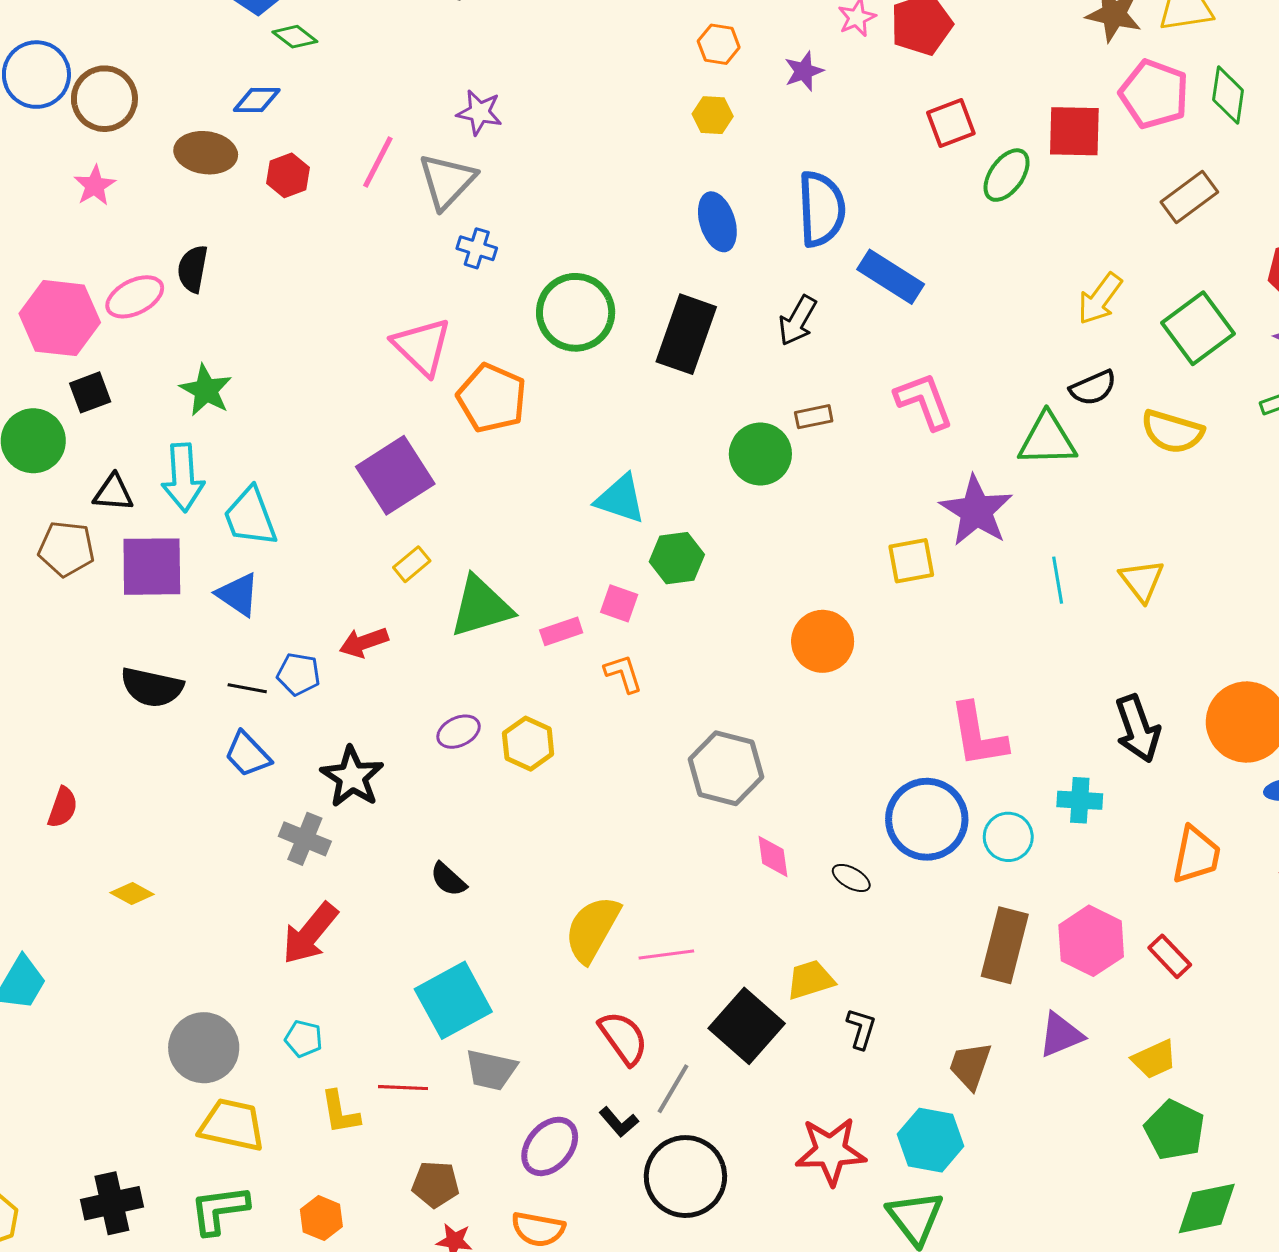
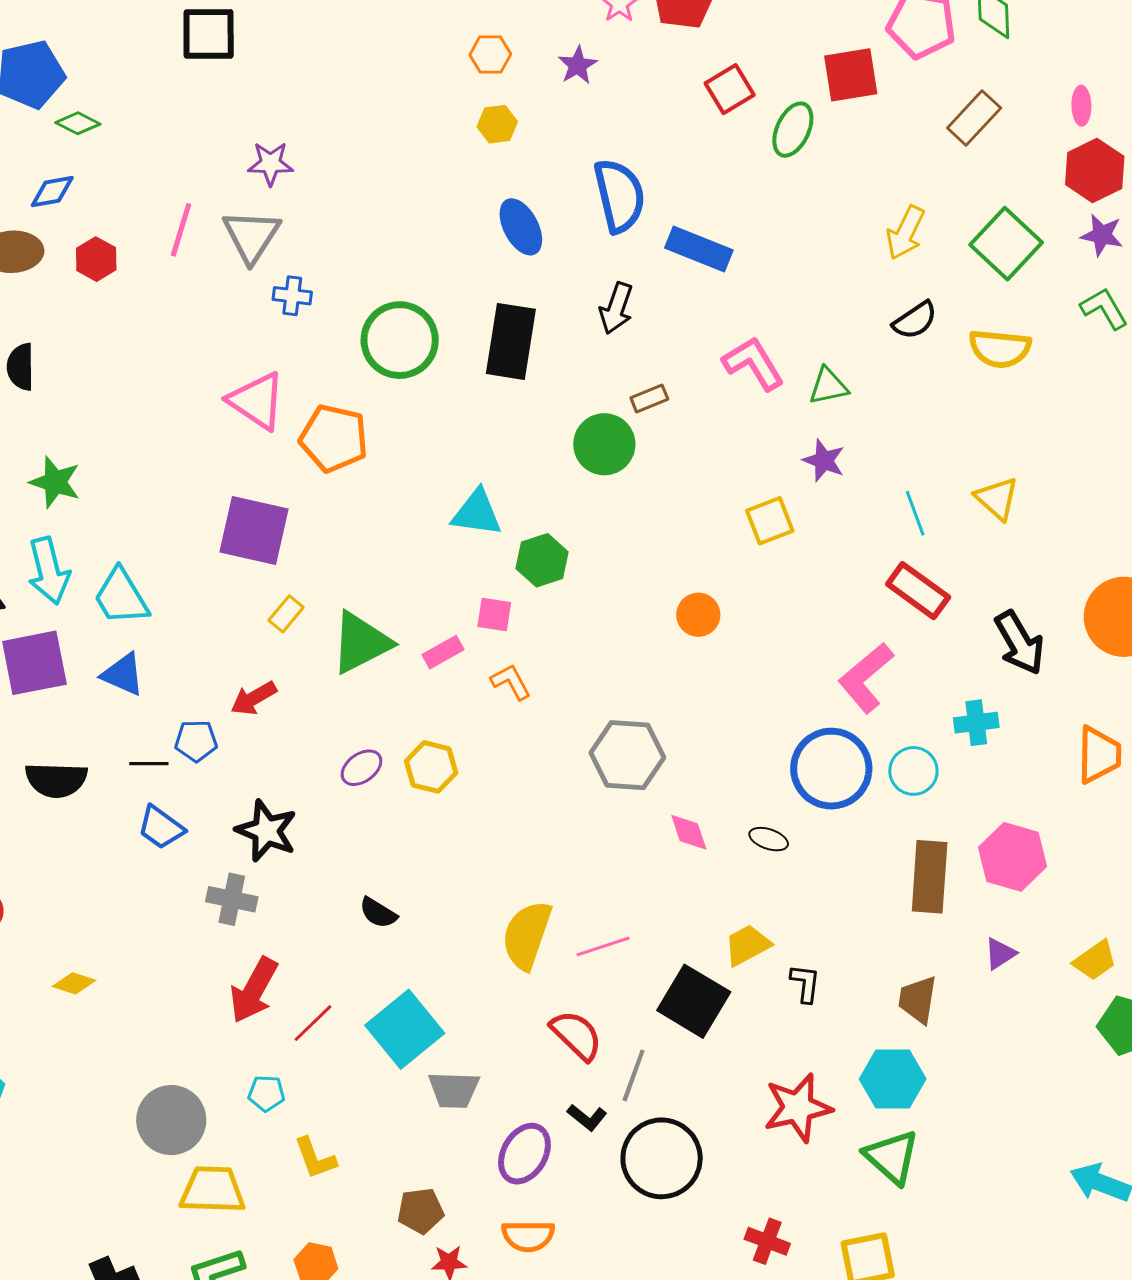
green triangle: (1047, 440) -> (828, 386), moved, size x0.7
purple square: (395, 475) -> (254, 530), turned -34
purple star: (976, 511) -> (824, 461), size x0.6
orange circle: (823, 641) -> (698, 615), size x0.7
pink L-shape: (978, 735) -> (866, 678), turned 70
red rectangle: (1170, 956) -> (918, 591), moved, size x1.4
purple triangle: (1061, 1035) -> (1000, 954), size x0.7
red line: (403, 1088) -> (313, 1023), moved, turned -36

